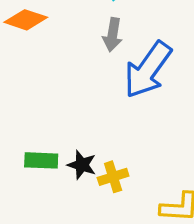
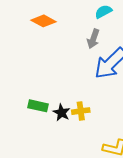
yellow cross: (113, 177) -> (81, 111), moved

